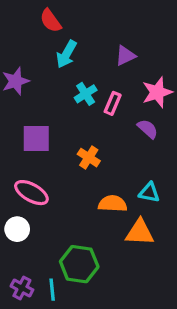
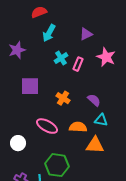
red semicircle: (51, 21) -> (39, 12), turned 105
pink star: (157, 92) -> (106, 57), turned -30
purple semicircle: (148, 129) -> (94, 100), moved
pink ellipse: (31, 193) -> (47, 126), moved

